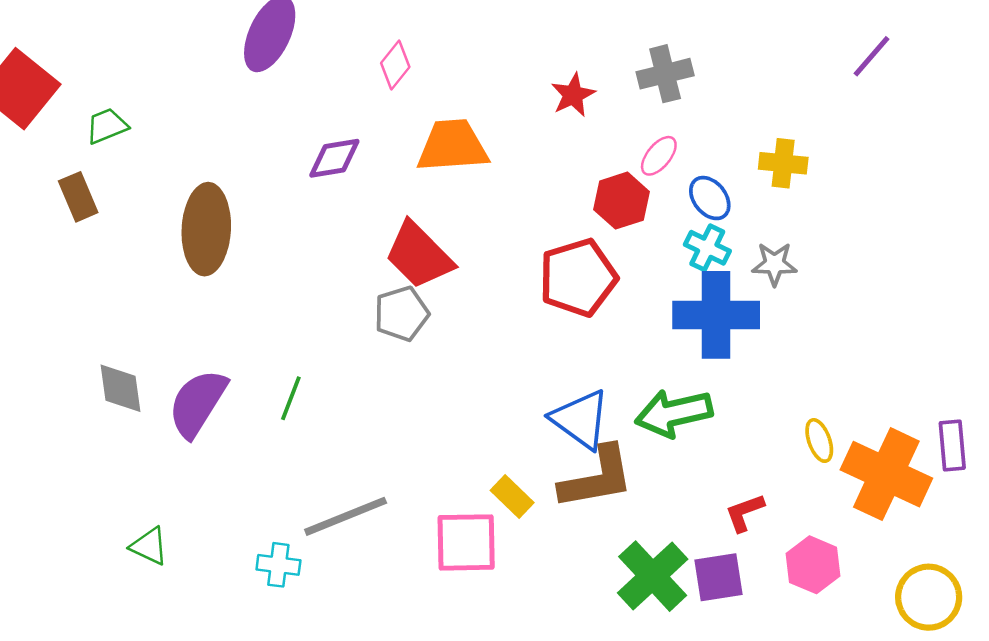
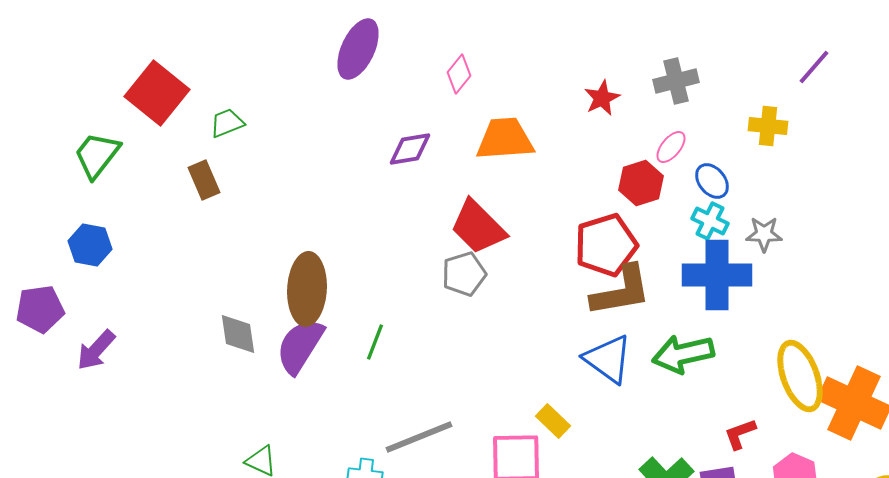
purple line: (871, 56) -> (814, 67), moved
yellow cross: (783, 163) -> (768, 126), moved
brown ellipse: (206, 229) -> (307, 289), moved
yellow ellipse: (819, 440) -> (800, 376), size x2.0
brown L-shape: (597, 478) -> (621, 291), moved

